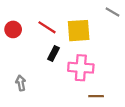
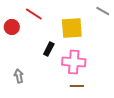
red line: (47, 27) -> (34, 14), moved
brown line: (96, 96) -> (77, 86), moved

